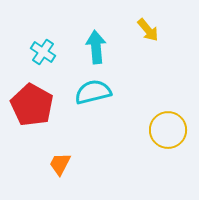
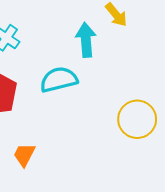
cyan arrow: (96, 47) -> (86, 40), moved

